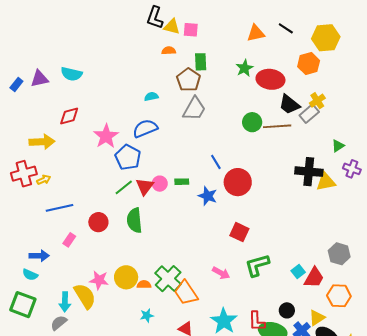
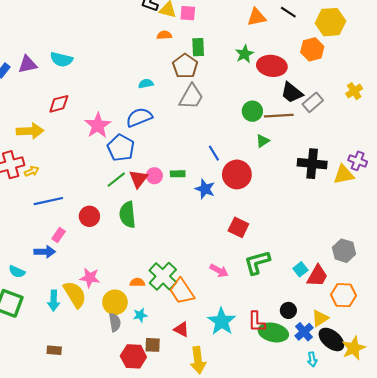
yellow cross: (317, 101) -> (354, 91), moved
green triangle: (338, 146) -> (263, 141), moved
yellow triangle: (326, 182) -> (344, 175), moved
blue arrow: (39, 256) -> (45, 252), moved
yellow circle: (126, 277) -> (115, 302), moved
gray semicircle: (59, 323) -> (115, 322), moved, turned 120

